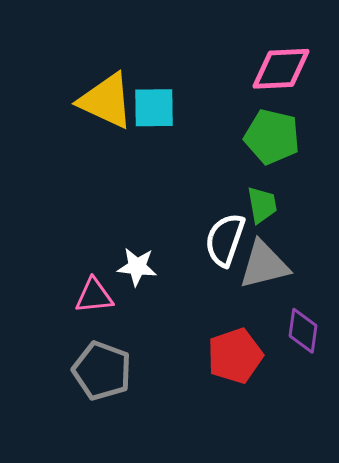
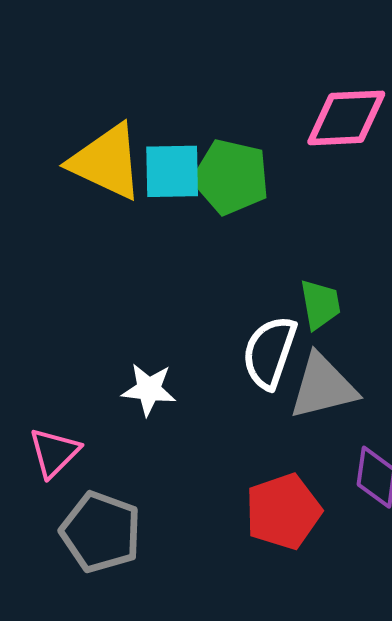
green pentagon: (272, 137) -> (231, 177), moved
pink triangle: (94, 296) -> (54, 452), moved, turned -39

